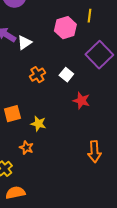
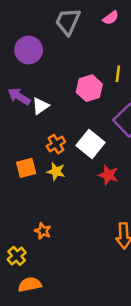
white square: (66, 75) -> (90, 144), size x1.6
orange square: (12, 114) -> (26, 168), moved
yellow star: (38, 124) -> (56, 171), moved

